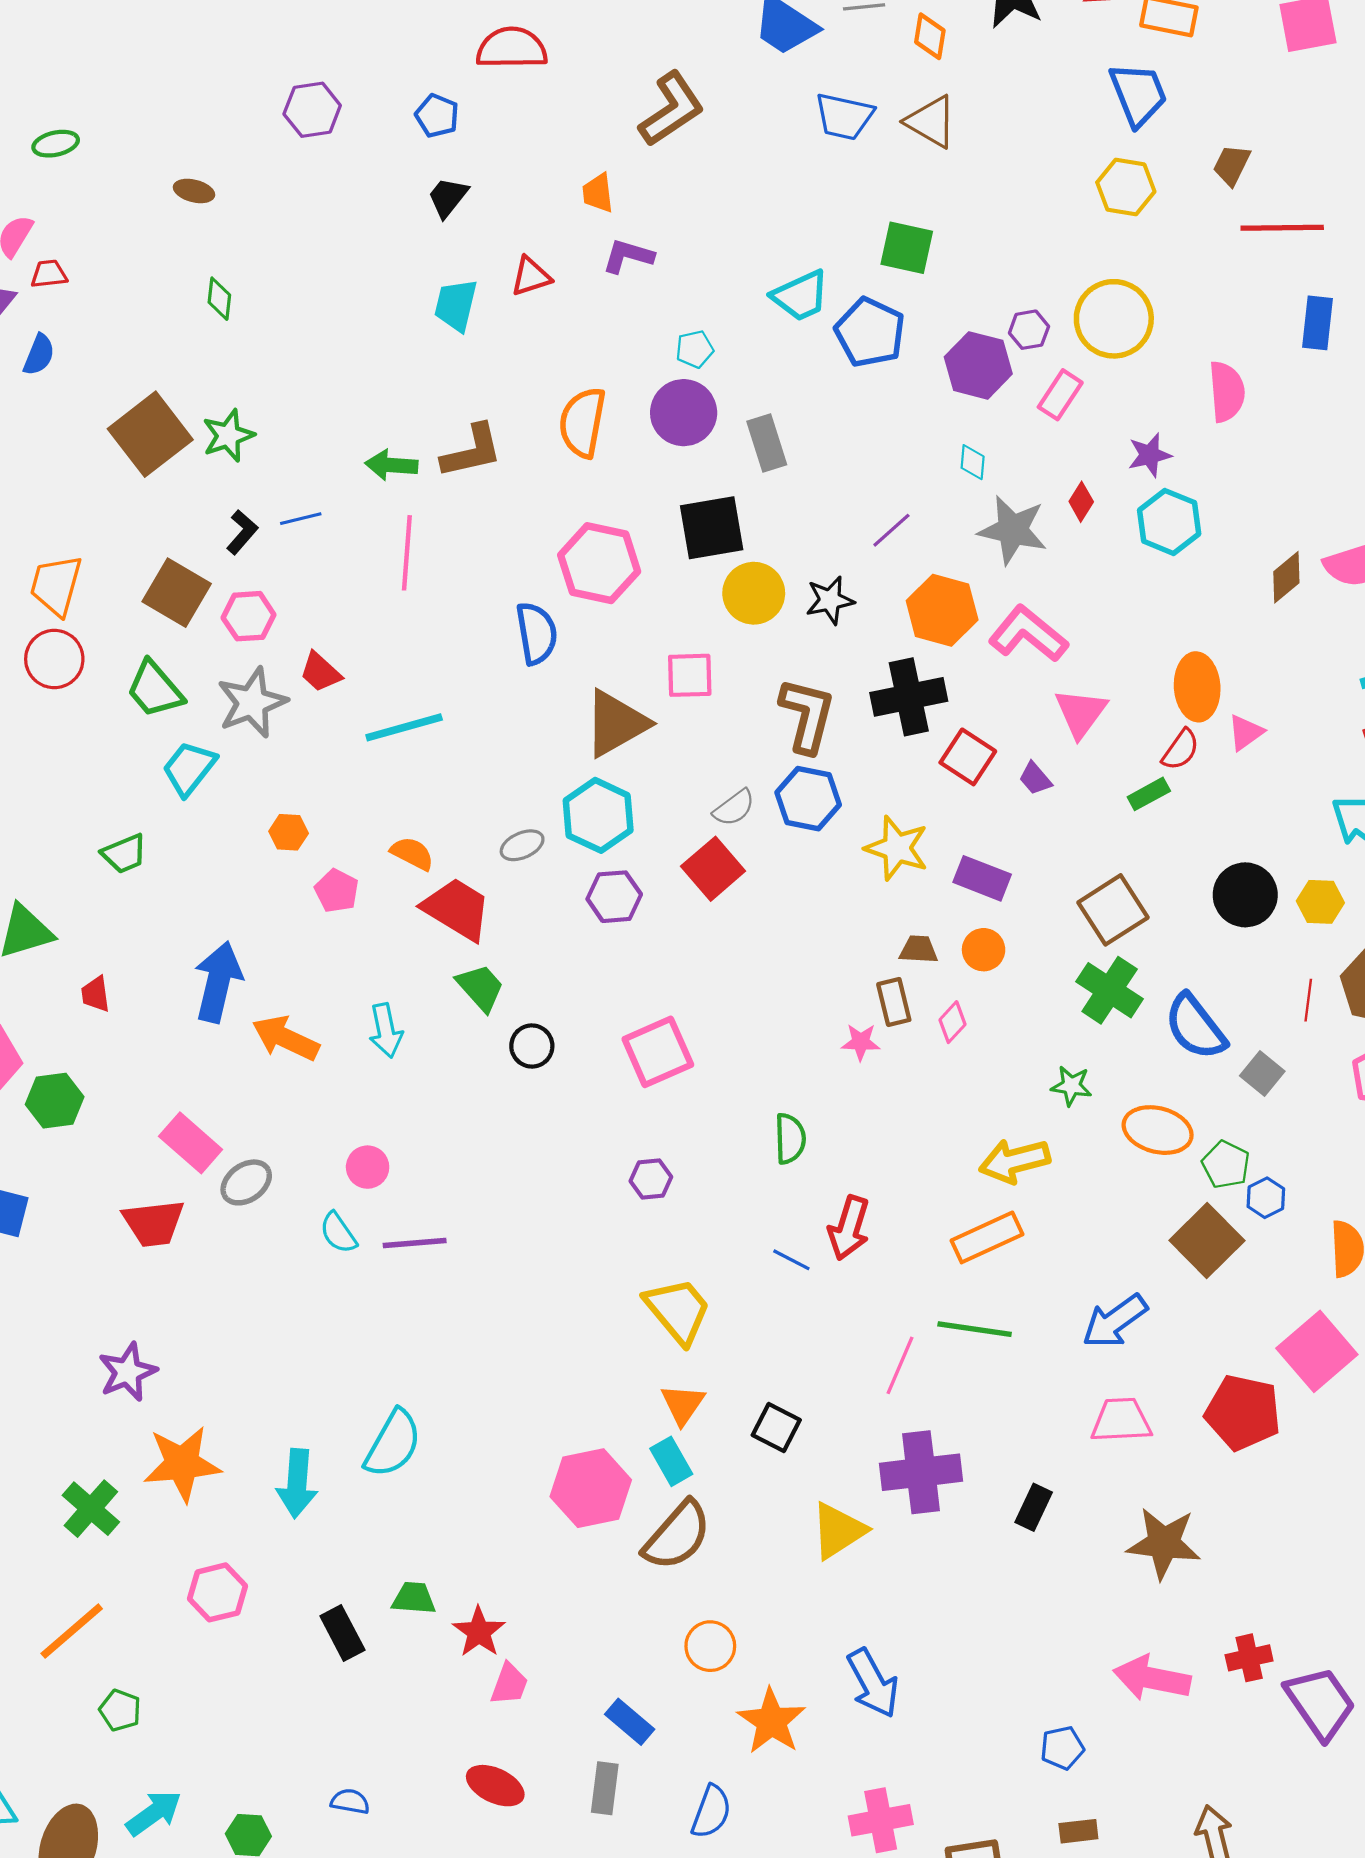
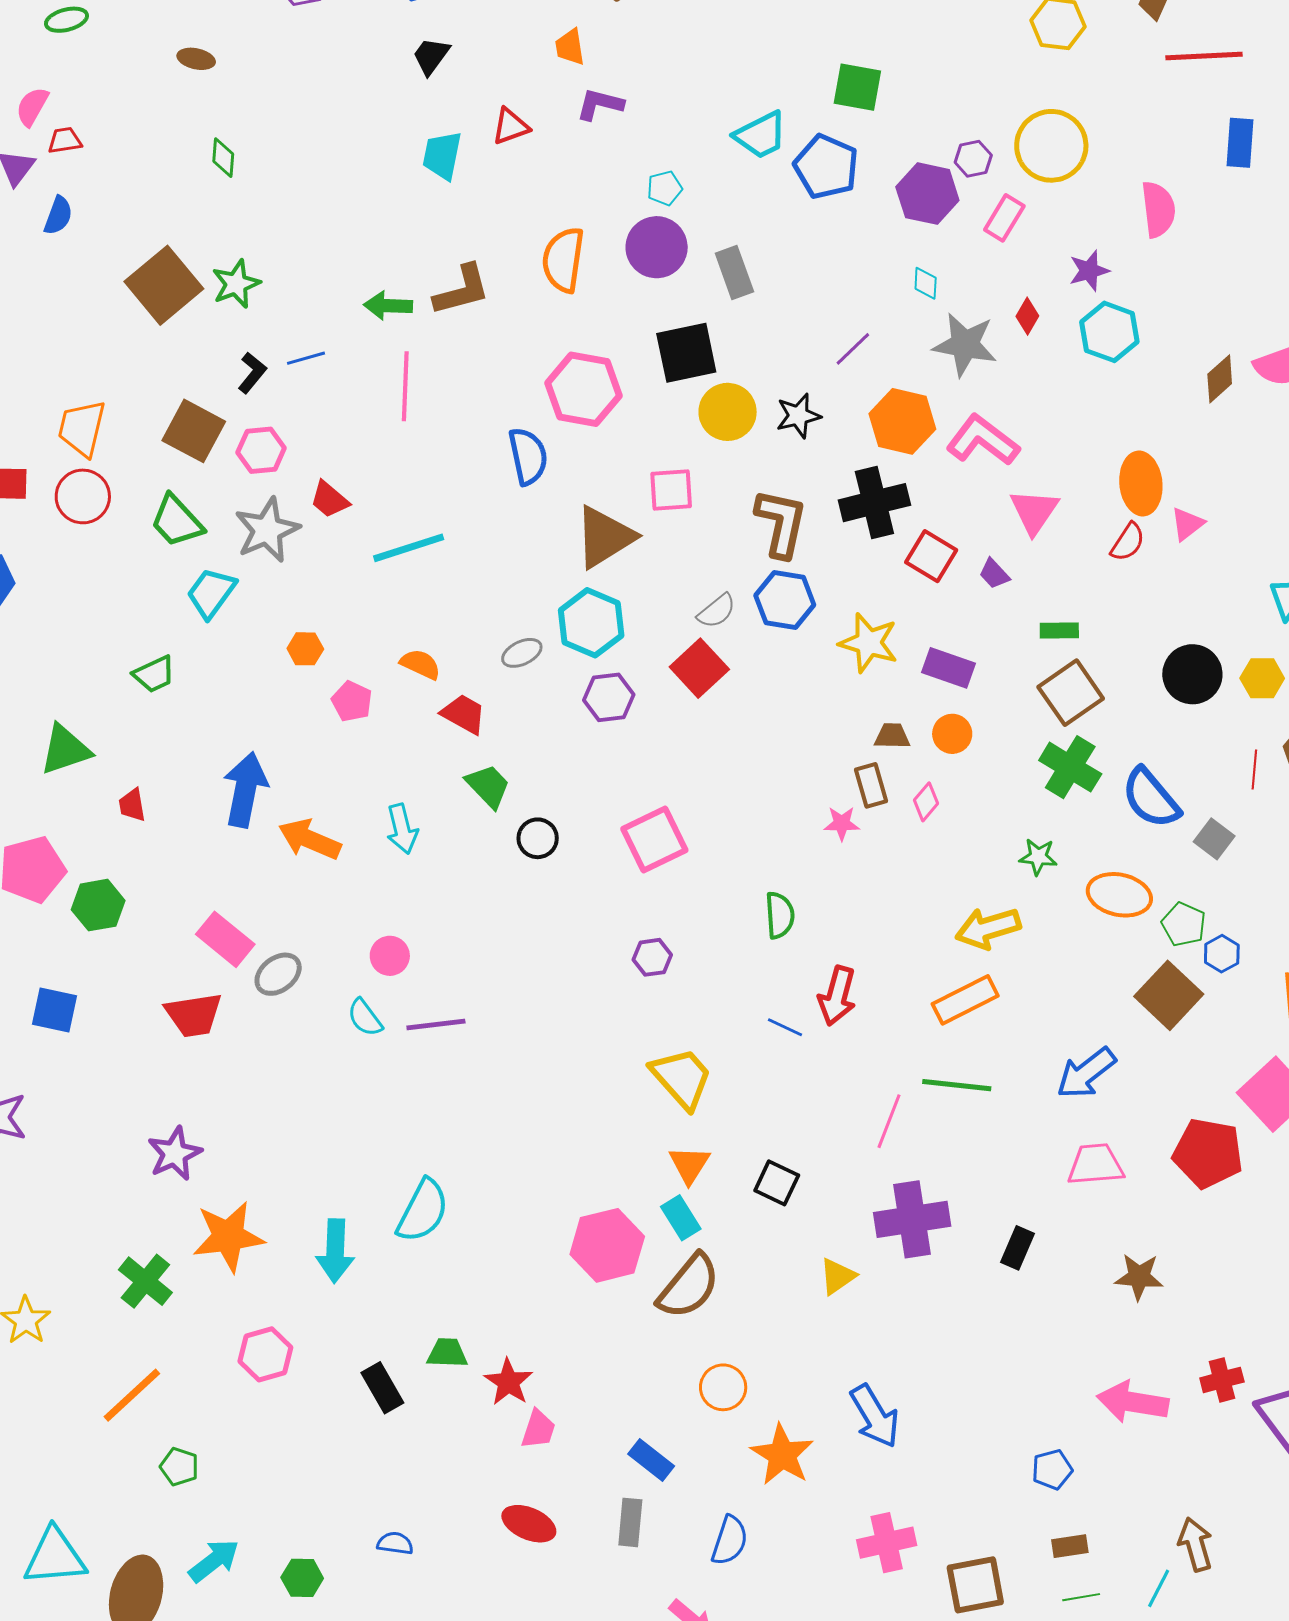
green rectangle: (1149, 794) -> (1059, 630), moved, turned 30
red trapezoid: (457, 909) -> (464, 714), size x0.7
yellow triangle: (838, 1531) -> (837, 1276), size x0.7
brown star: (1164, 1543) -> (1139, 1277), size x0.7

